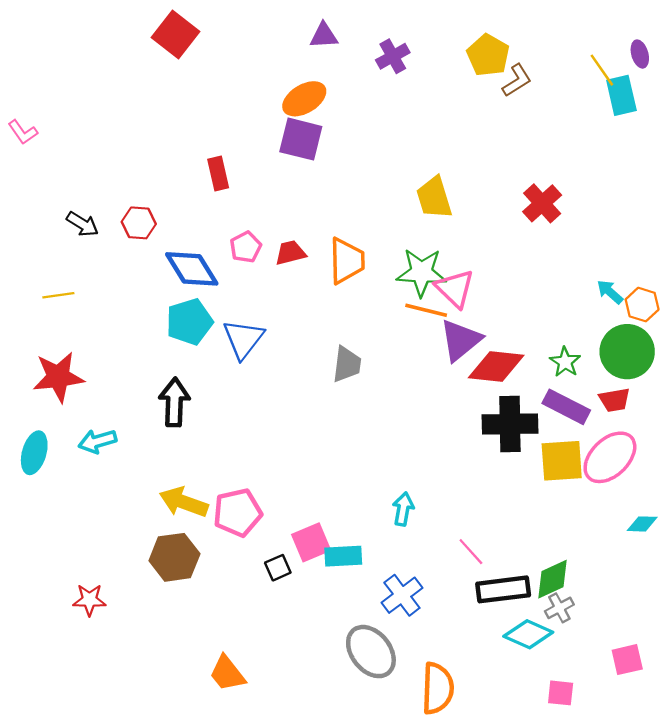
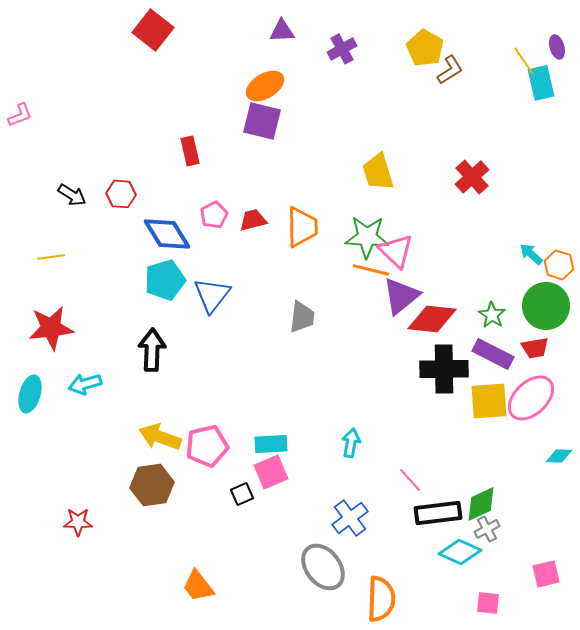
pink L-shape: (23, 132) -> (20, 115), turned -76
cyan rectangle: (343, 556) -> (271, 444), moved

